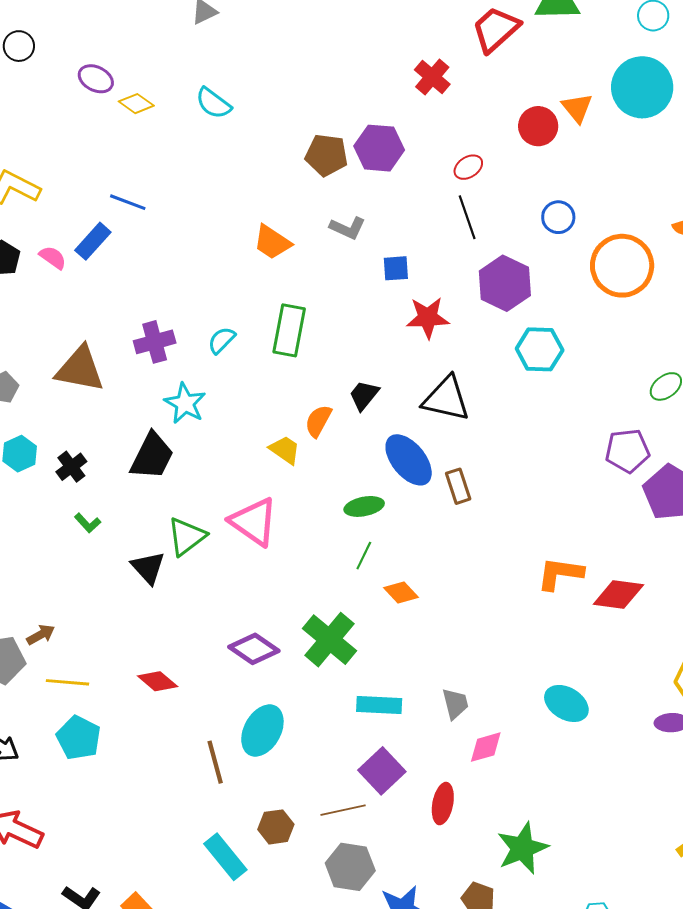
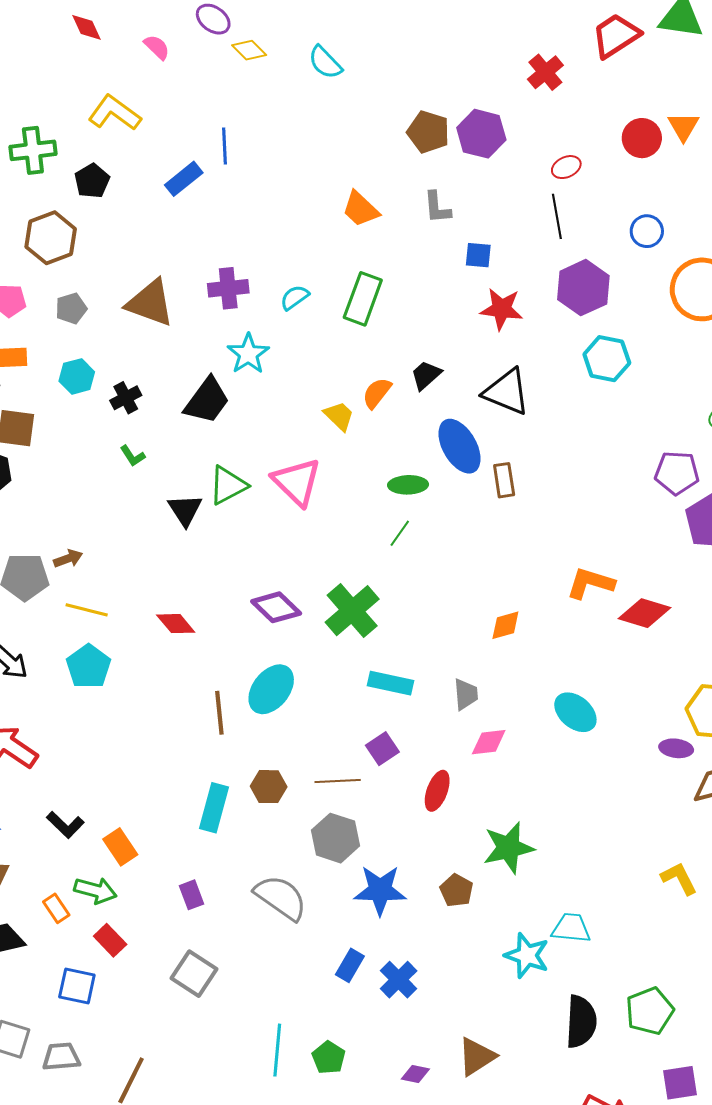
blue line: (128, 202) -> (225, 146), turned 57
gray L-shape: (348, 228) -> (437, 207), turned 51
pink semicircle: (53, 257) -> (157, 47), moved
orange diamond: (401, 593) -> (505, 625), moved, turned -72
purple square: (382, 771) -> (382, 749), size x0.7
cyan rectangle: (225, 857) -> (214, 808), turned 45

